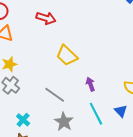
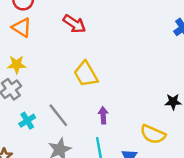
cyan cross: (23, 120) -> (27, 121), moved

